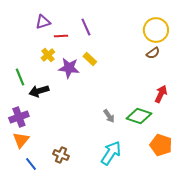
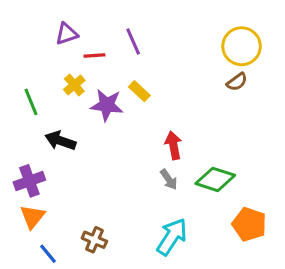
green line: (20, 77) -> (31, 102), moved
black arrow: (39, 91) -> (60, 141), turned 36
red arrow: (161, 94) -> (173, 145), moved, turned -36

